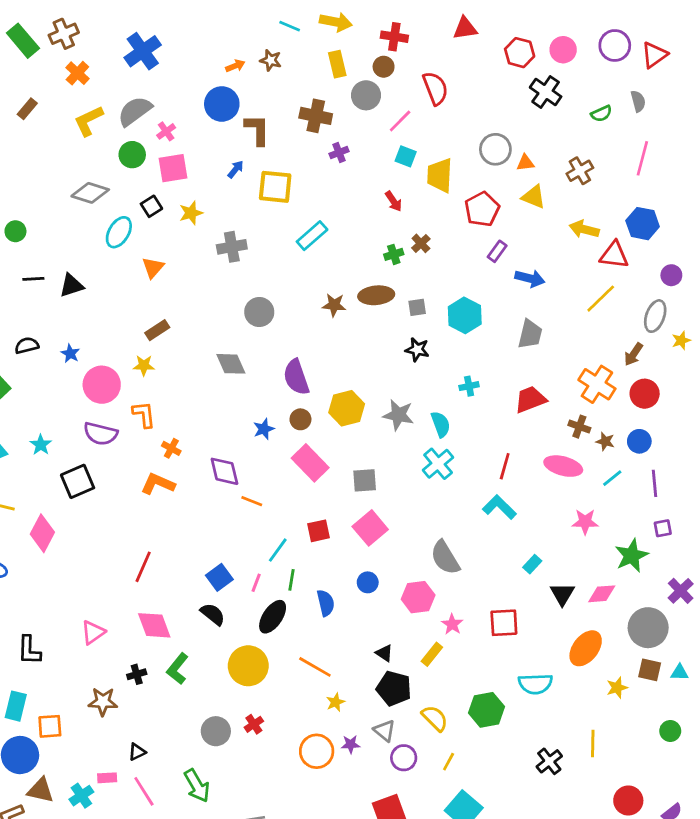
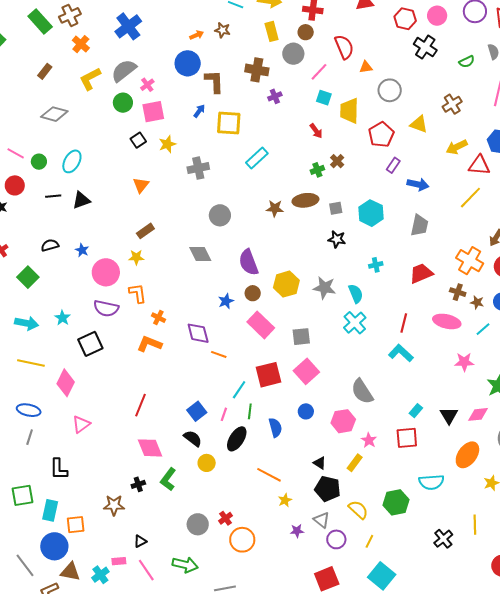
orange triangle: (525, 163) -> (366, 67), moved
gray diamond: (90, 193) -> (54, 114), moved
yellow arrow: (584, 229) -> (457, 147), turned -40
cyan ellipse: (119, 232) -> (72, 161), moved
red square: (319, 531) -> (269, 375), size x1.5
cyan rectangle: (532, 564) -> (416, 411), moved
pink triangle: (93, 632) -> (81, 424), moved
yellow circle: (248, 666) -> (207, 463), moved, size x0.6
orange circle: (317, 751) -> (242, 540), moved
green arrow: (197, 786) -> (185, 565), turned -45

